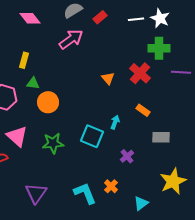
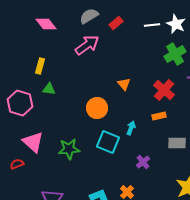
green cross: (159, 48) -> (175, 54), turned -30
red cross: (140, 73) -> (164, 90), moved
orange circle: (48, 102) -> (97, 108), moved
orange rectangle: (143, 110) -> (159, 116), turned -48

